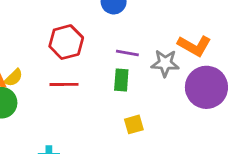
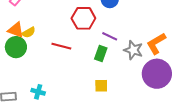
red hexagon: (66, 42) -> (83, 18), moved
orange L-shape: (194, 46) -> (156, 43), turned 105

